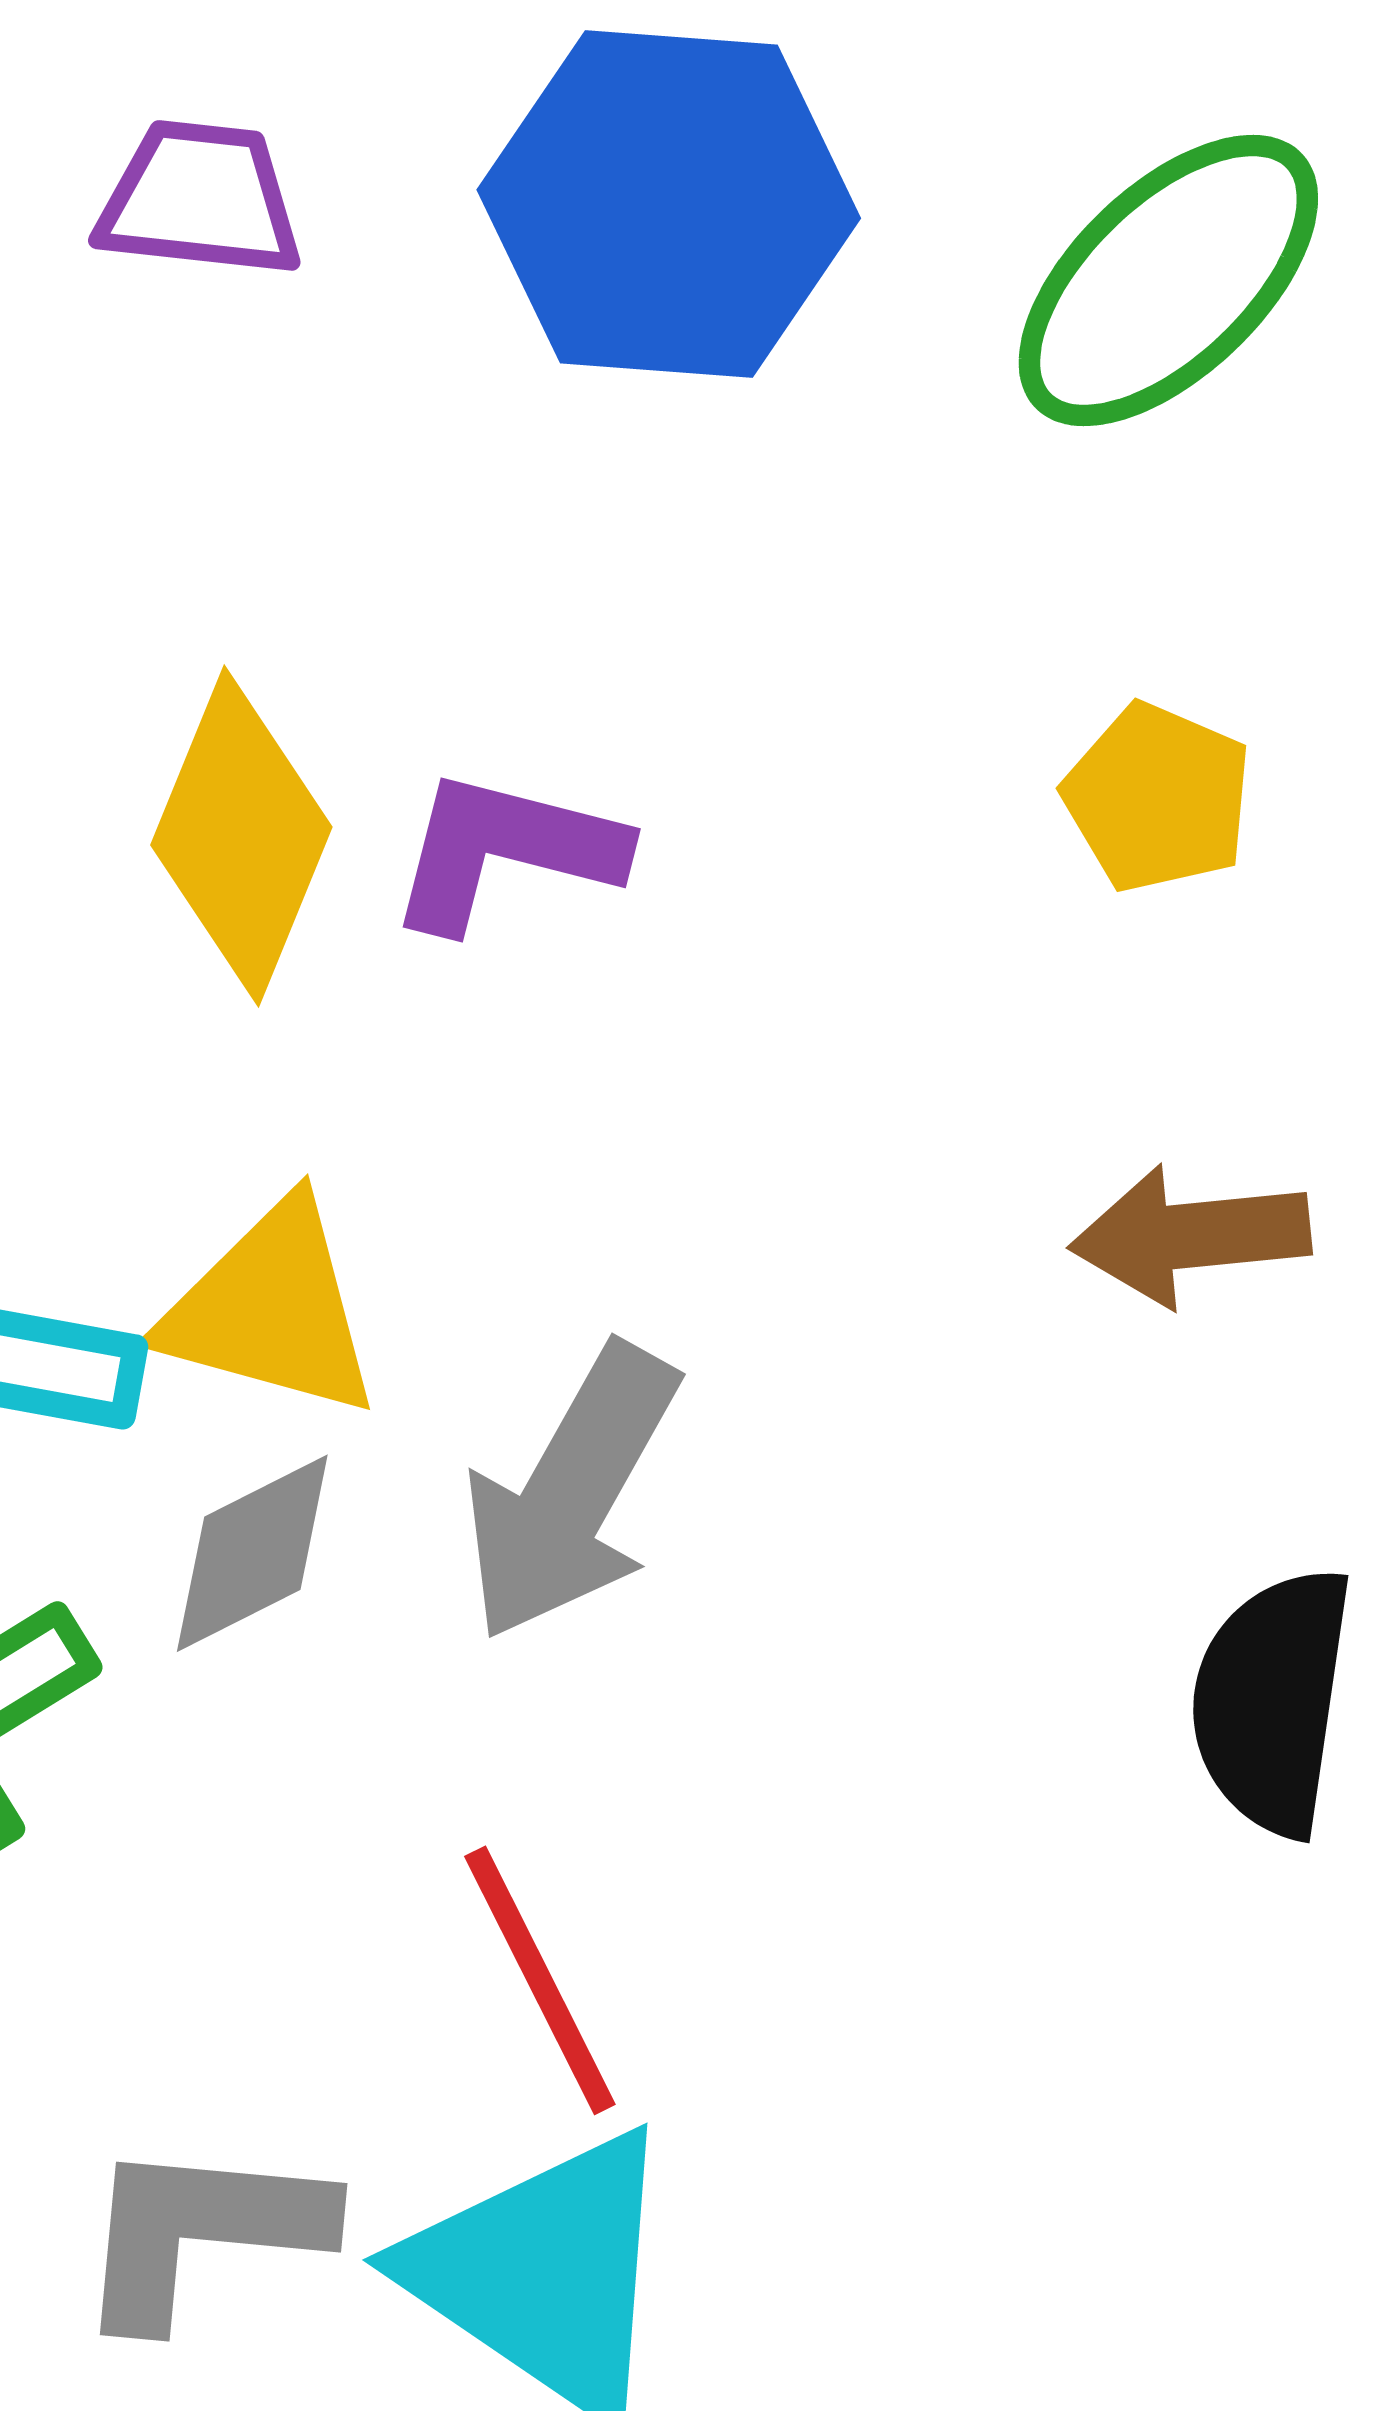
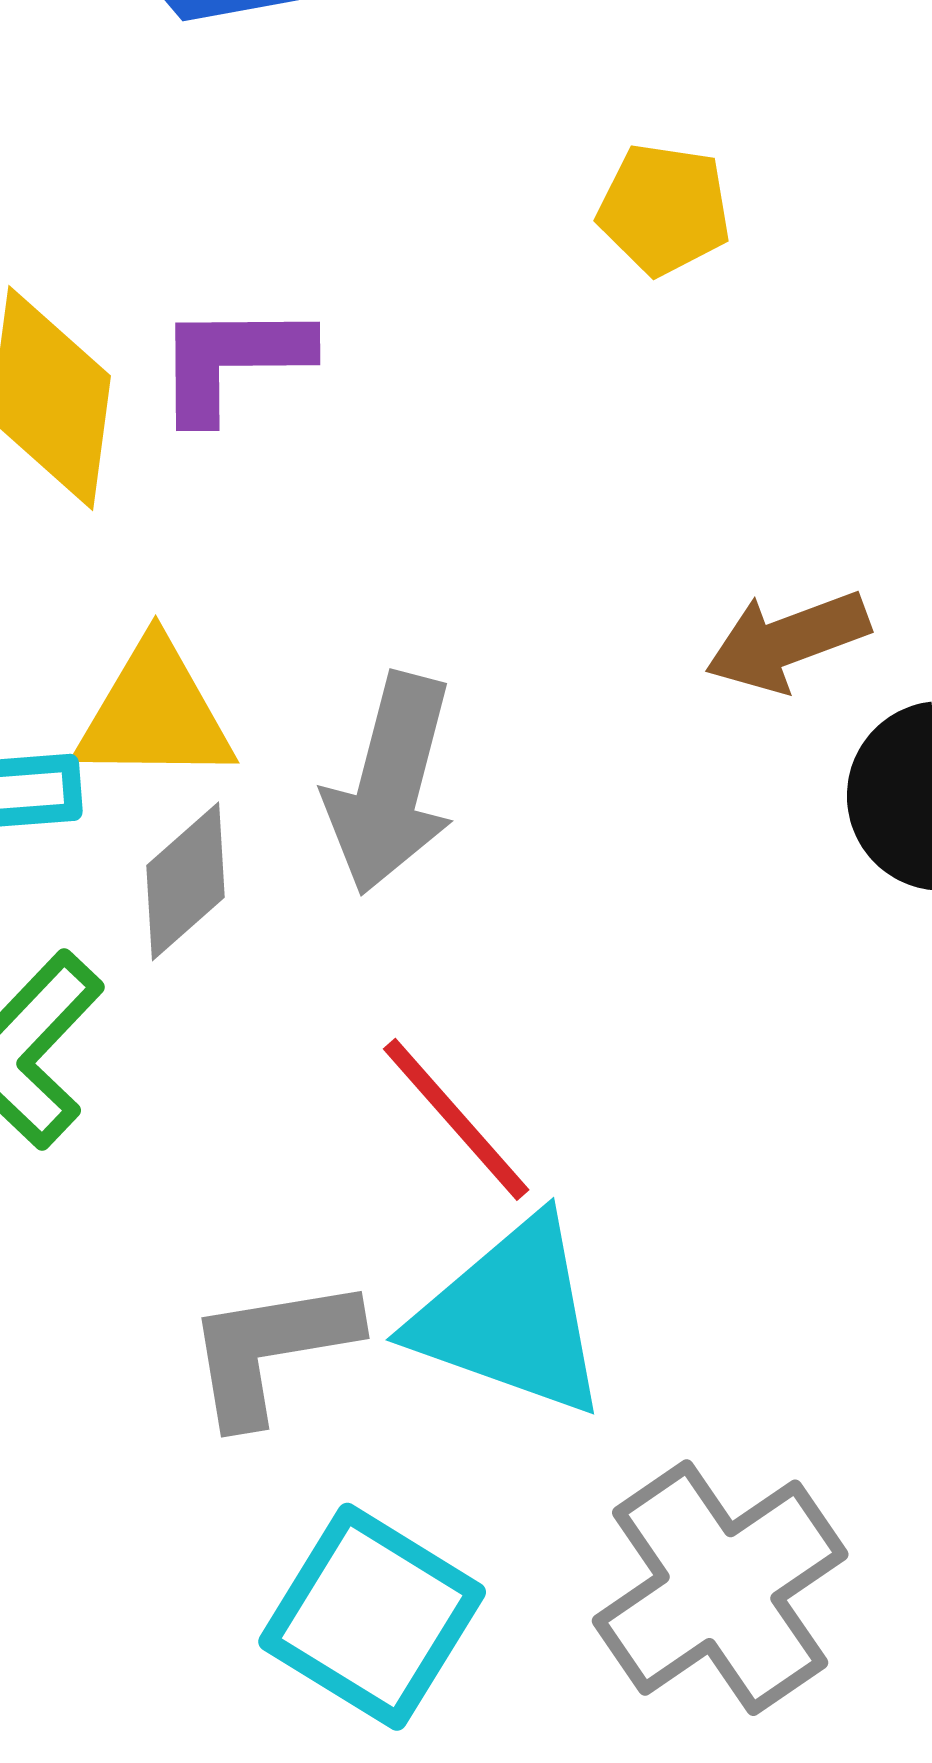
brown arrow: (1190, 1236) -> (787, 641), moved

